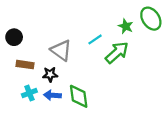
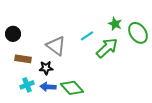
green ellipse: (151, 19) -> (138, 33), moved
green diamond: (79, 96) -> (72, 88), turned -35

